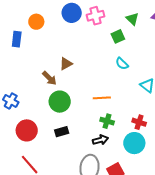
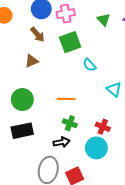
green square: (118, 36) -> (70, 42), moved, size x1.5
brown arrow: (49, 78) -> (37, 35), moved
black rectangle: (62, 132) -> (22, 131), size x1.5

